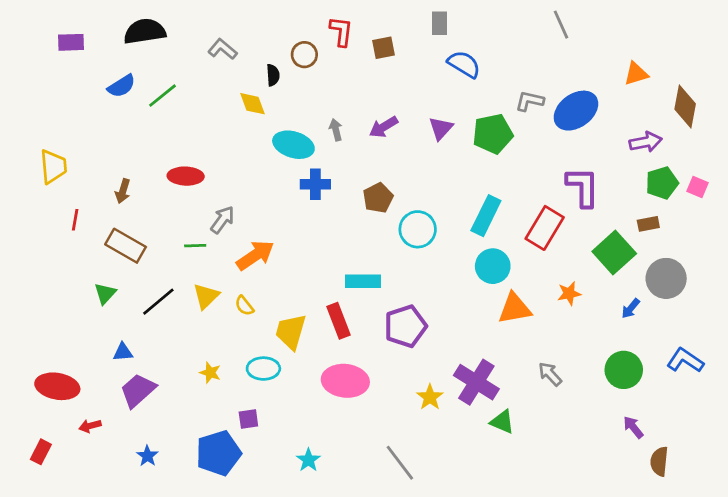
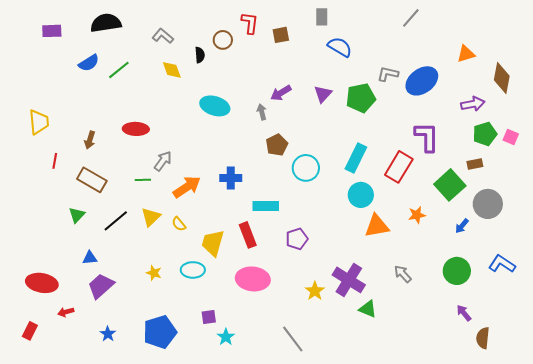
gray line: (561, 25) -> (411, 18), turned 65
yellow diamond: (253, 104) -> (172, 70), moved
gray arrow: (336, 130) -> (262, 112), moved
blue cross: (315, 184) -> (231, 178), moved
purple pentagon: (405, 326) -> (297, 239), size x0.7
purple square: (248, 419) -> (209, 317), moved

